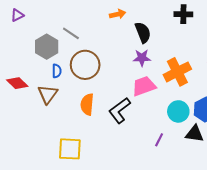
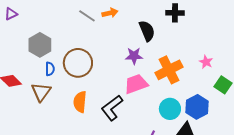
black semicircle: (143, 32) -> (147, 31), moved
gray line: (71, 33) -> (87, 16), moved

